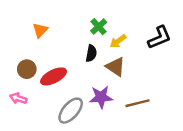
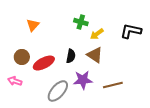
green cross: (99, 27) -> (81, 22), turned -32
black L-shape: (159, 38) -> (131, 31), turned -145
black semicircle: (91, 53) -> (71, 56), moved

